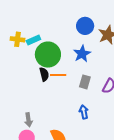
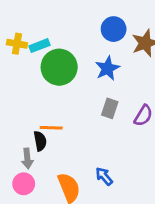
black semicircle: (44, 74) -> (40, 141), moved
orange line: (58, 75) -> (51, 128), moved
blue arrow: (84, 112) -> (104, 176), moved, turned -32

